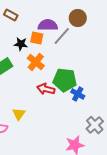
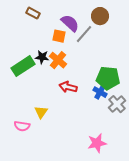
purple semicircle: (48, 25) -> (70, 23), turned 42
black star: (21, 44) -> (42, 57), moved
green pentagon: (65, 80) -> (108, 78), moved
gray cross: (95, 125) -> (117, 104), moved

